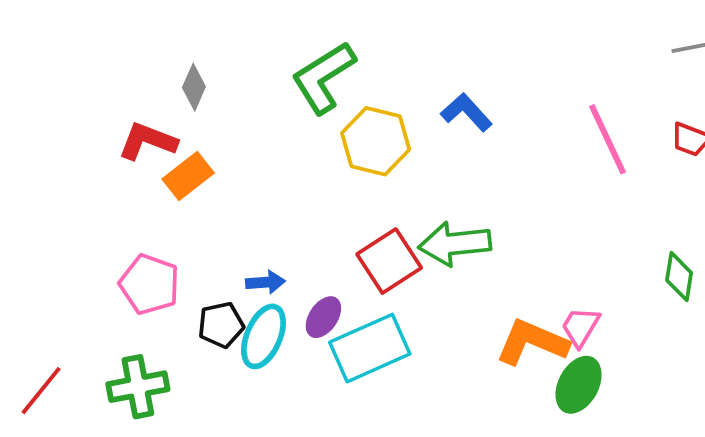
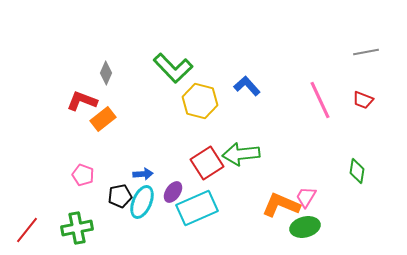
green L-shape: (323, 77) -> (173, 68), turned -102
pink pentagon: (149, 284) -> (83, 175), size x0.7
green ellipse: (579, 385) -> (305, 227), turned 48

